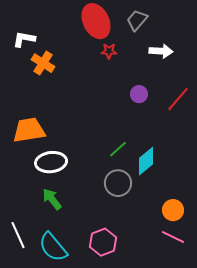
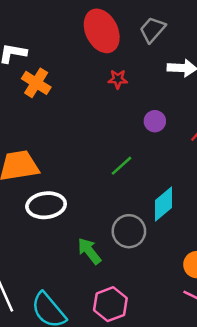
red star: (109, 51) -> (118, 79), moved
green line: (118, 149) -> (121, 166), moved
green arrow: (52, 199) -> (89, 251), moved

